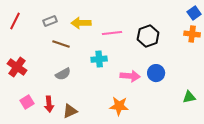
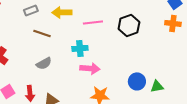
blue circle: (156, 73) -> (137, 81), moved
pink arrow: (130, 76) -> (90, 68), moved
green triangle: (189, 97) -> (157, 86), moved

